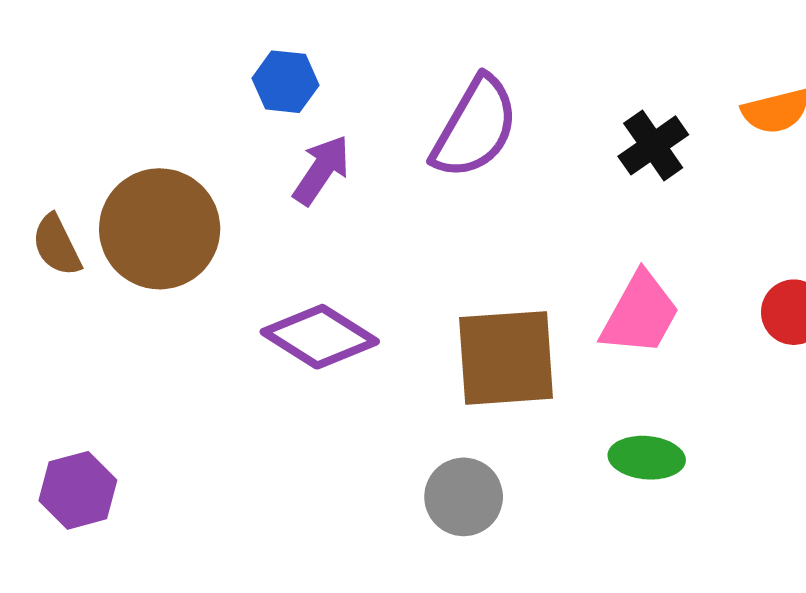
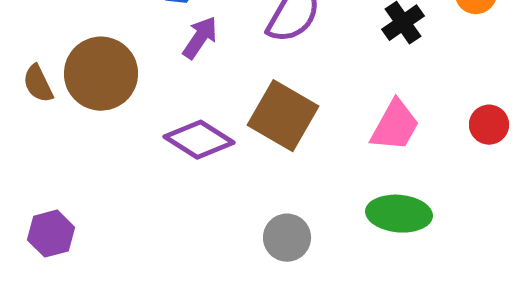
brown square: (506, 358) -> (283, 116), moved, turned 34
green ellipse: (647, 458) -> (399, 214), size x1.4

